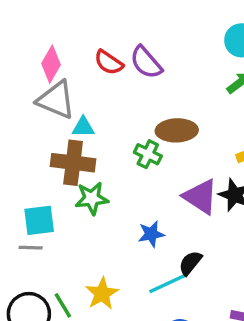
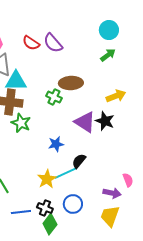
cyan triangle: (83, 127) -> (16, 81), size x1.6
green star: (92, 198) -> (21, 123), turned 30
yellow star: (102, 293) -> (47, 179), moved

